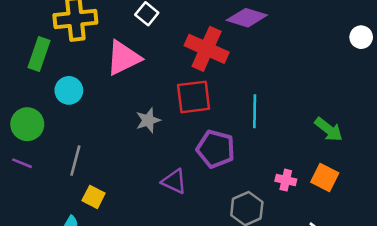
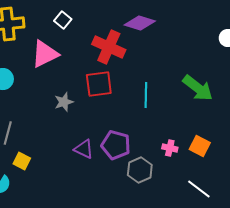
green arrow: (329, 129) -> (198, 88), moved, size x1.4
purple pentagon: (216, 149) -> (116, 145), moved

